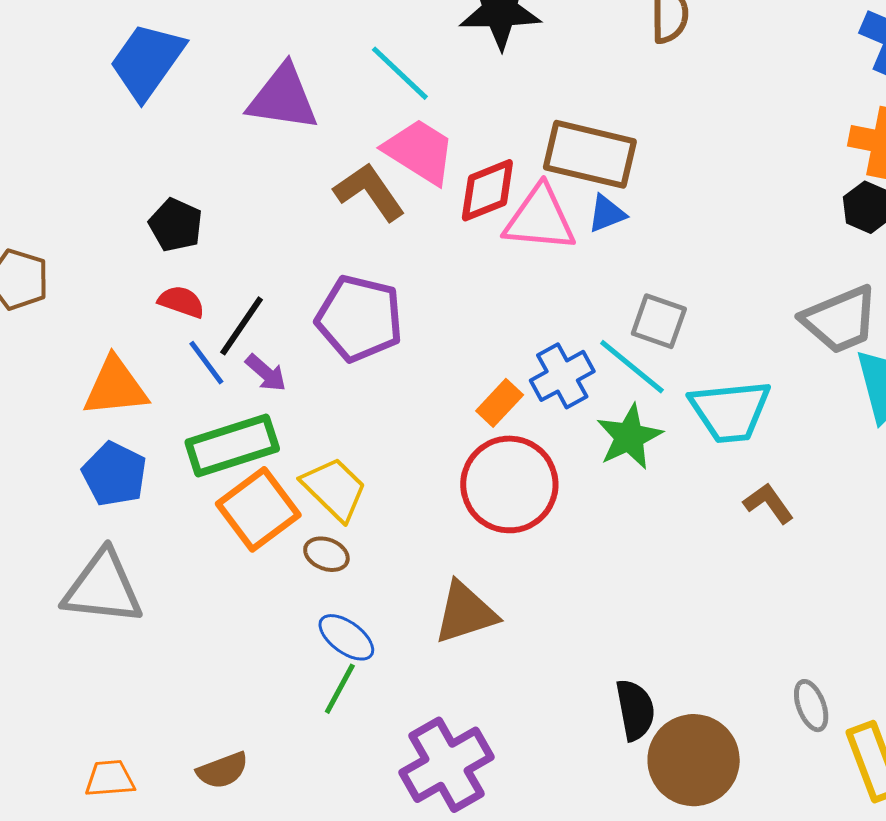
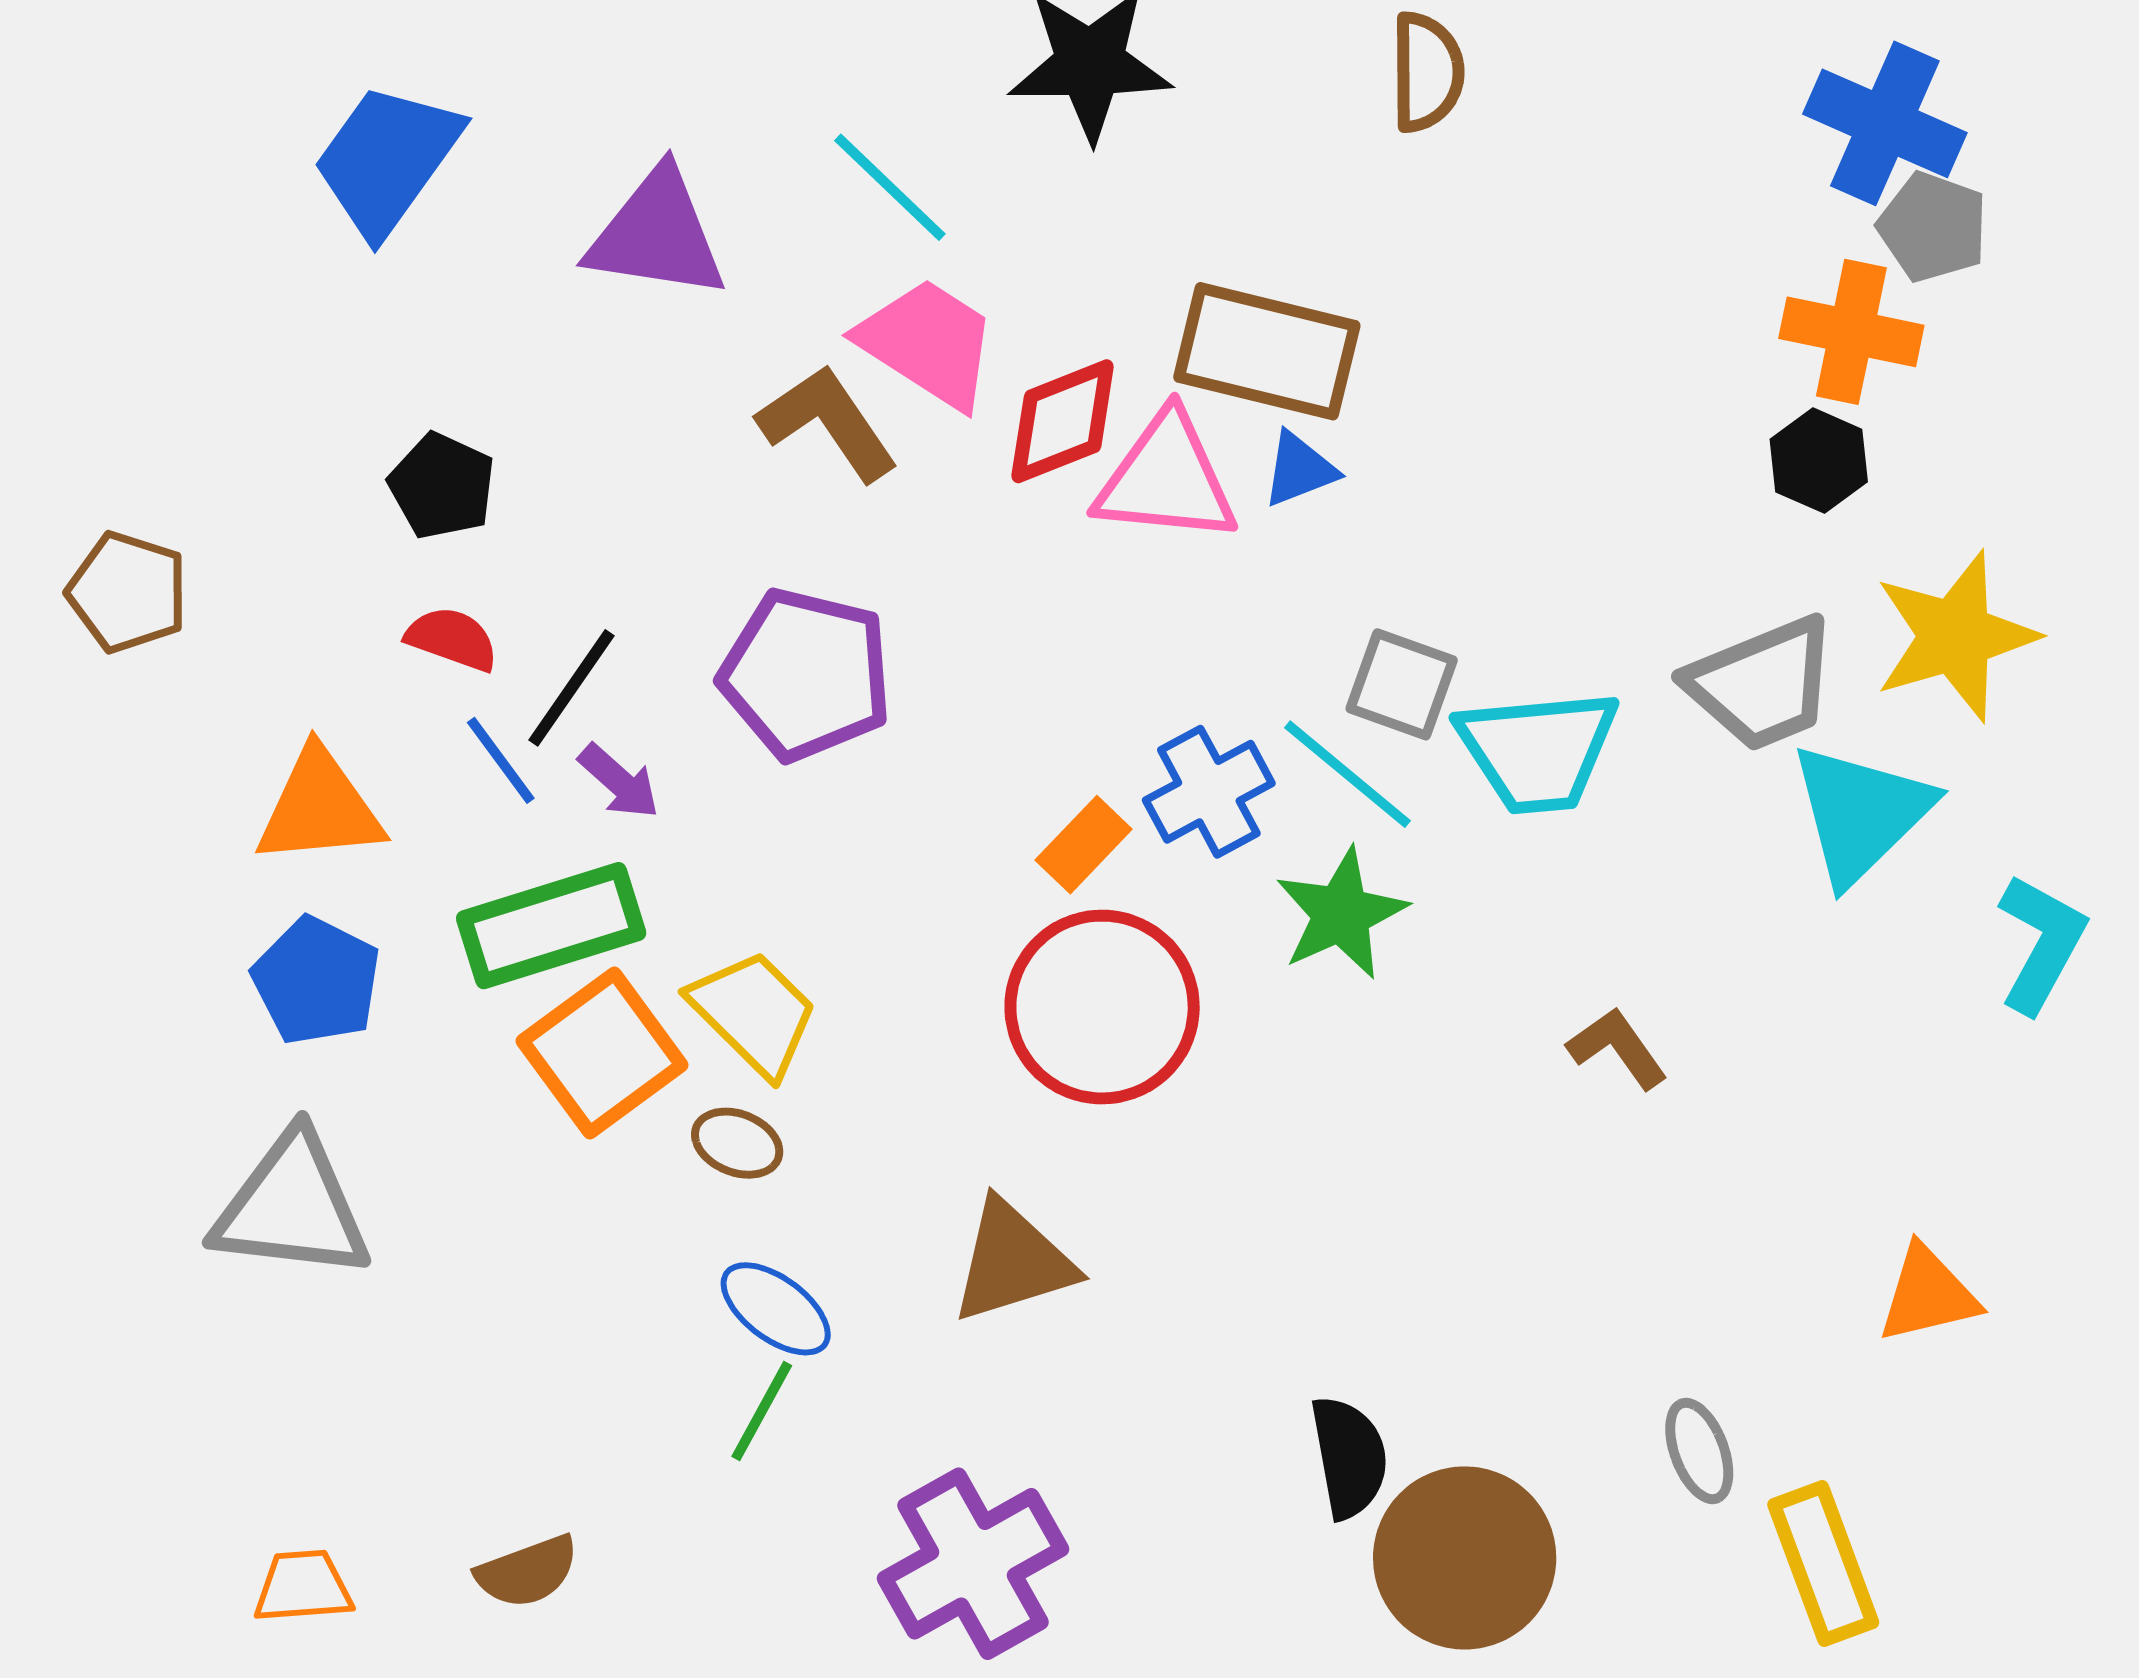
cyan trapezoid: (730, 411) -> (1538, 751), moved

